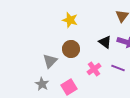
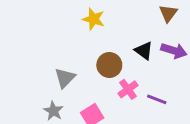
brown circle: (71, 49) -> (109, 65), moved
purple line: (118, 68) -> (157, 99), moved

